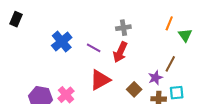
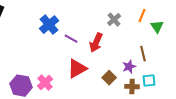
gray cross: (123, 28) -> (114, 20), moved, turned -32
blue cross: (62, 42) -> (49, 25), moved
brown line: (170, 64) -> (143, 54), turned -42

